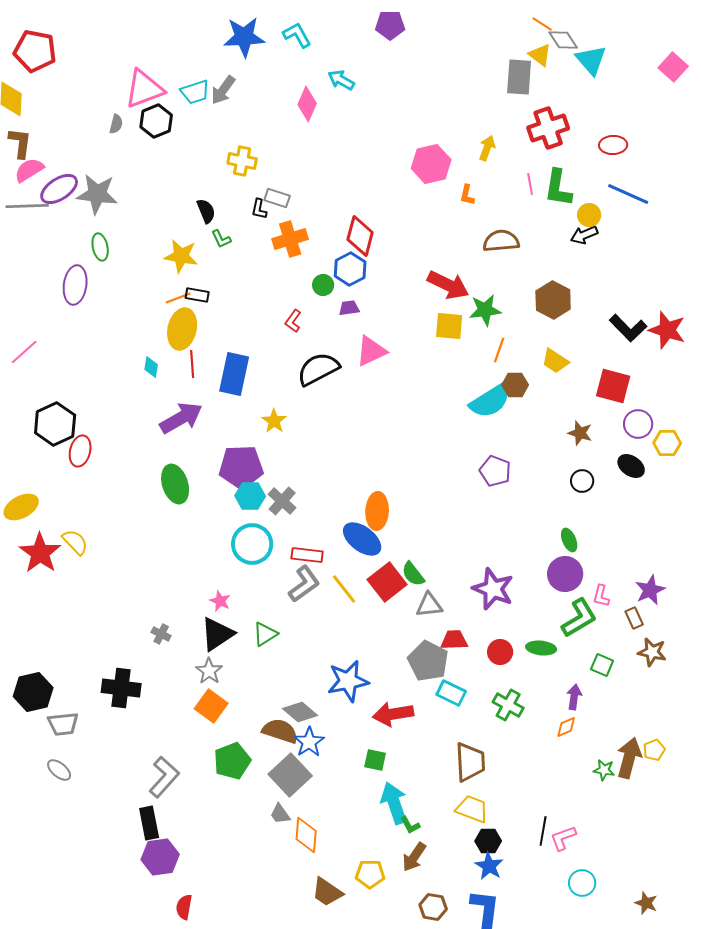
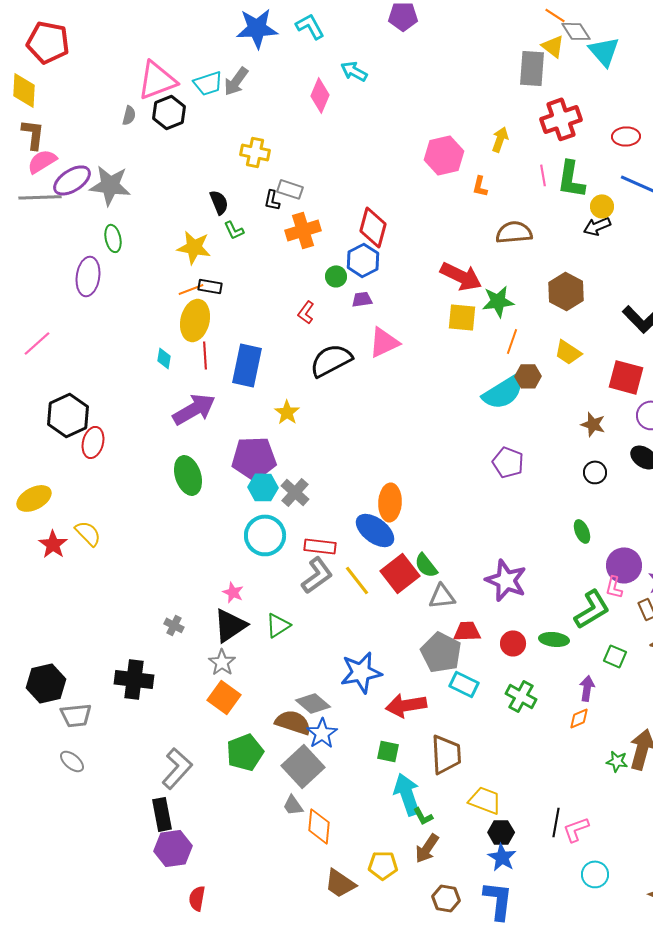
red star: (40, 553) -> (53, 544), size x0.7
purple circle: (565, 574) -> (624, 565), moved
brown trapezoid: (470, 762) -> (446, 754), moved

